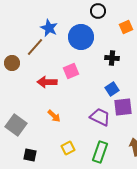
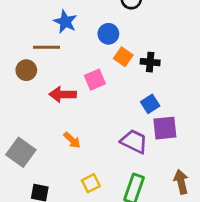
orange square: (126, 27) -> (123, 57), moved, turned -32
blue circle: (81, 37) -> (108, 34), size x0.6
brown line: (35, 47) -> (46, 47), turned 48
brown circle: (12, 63) -> (26, 70), moved

